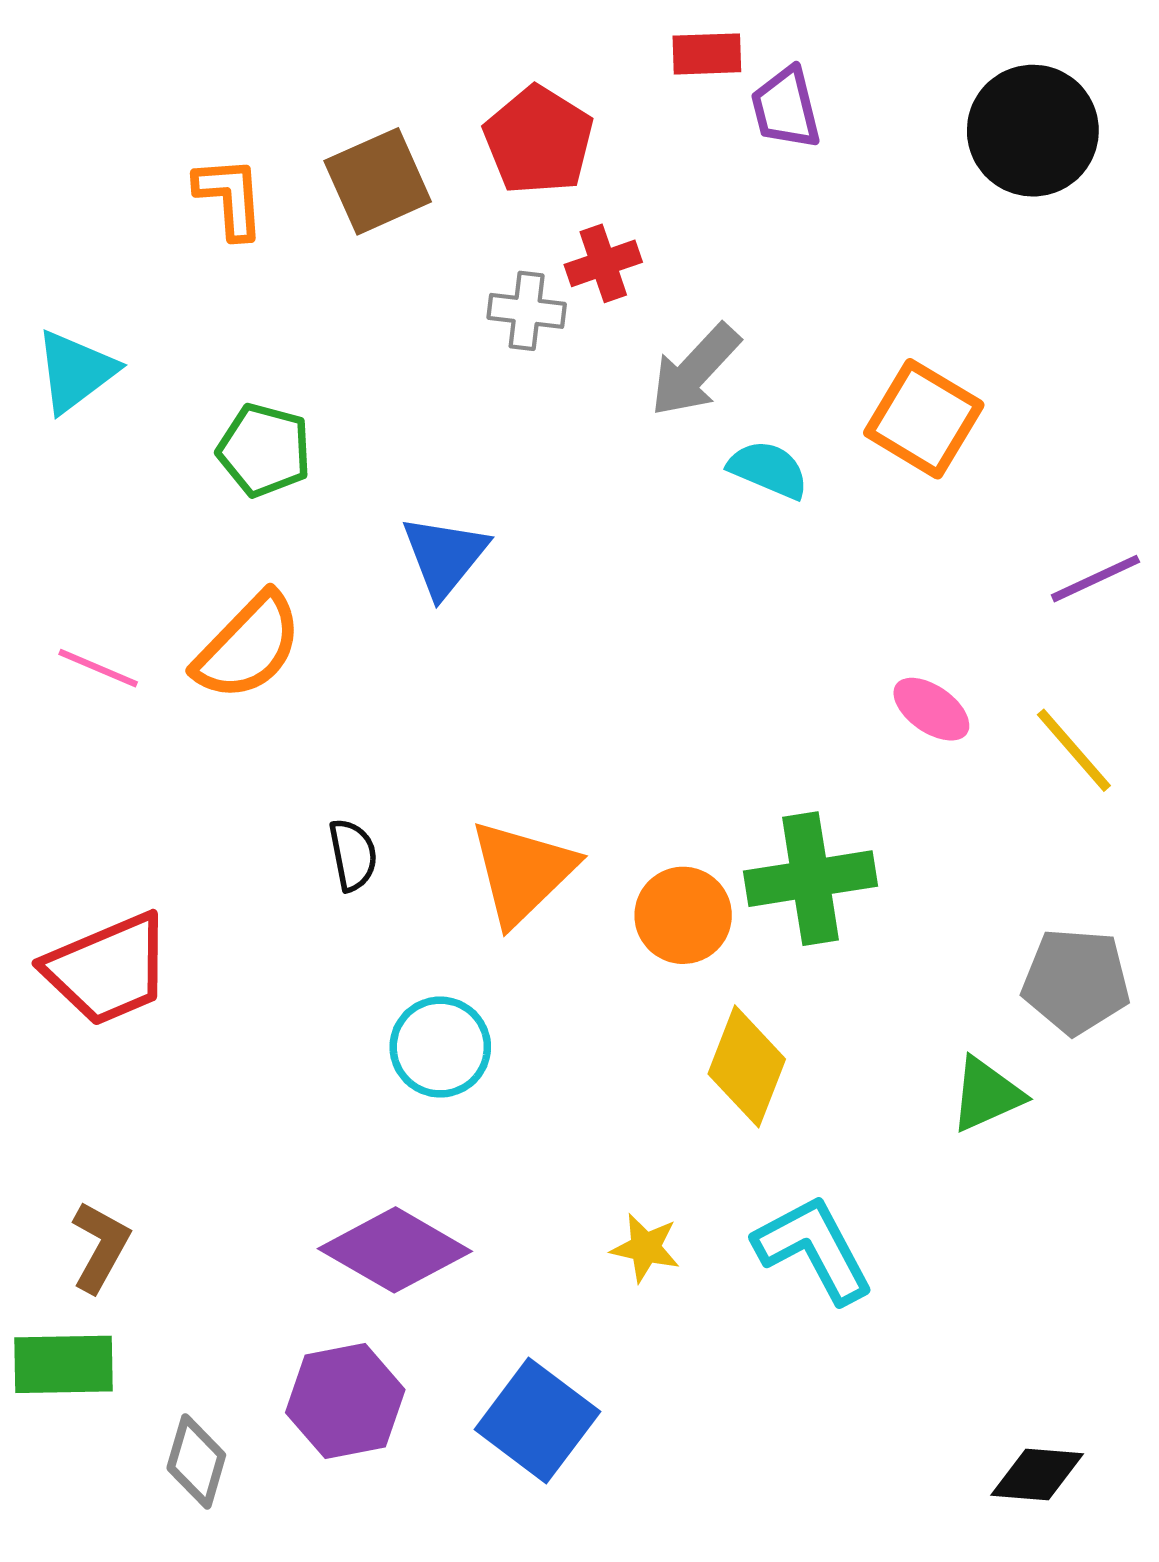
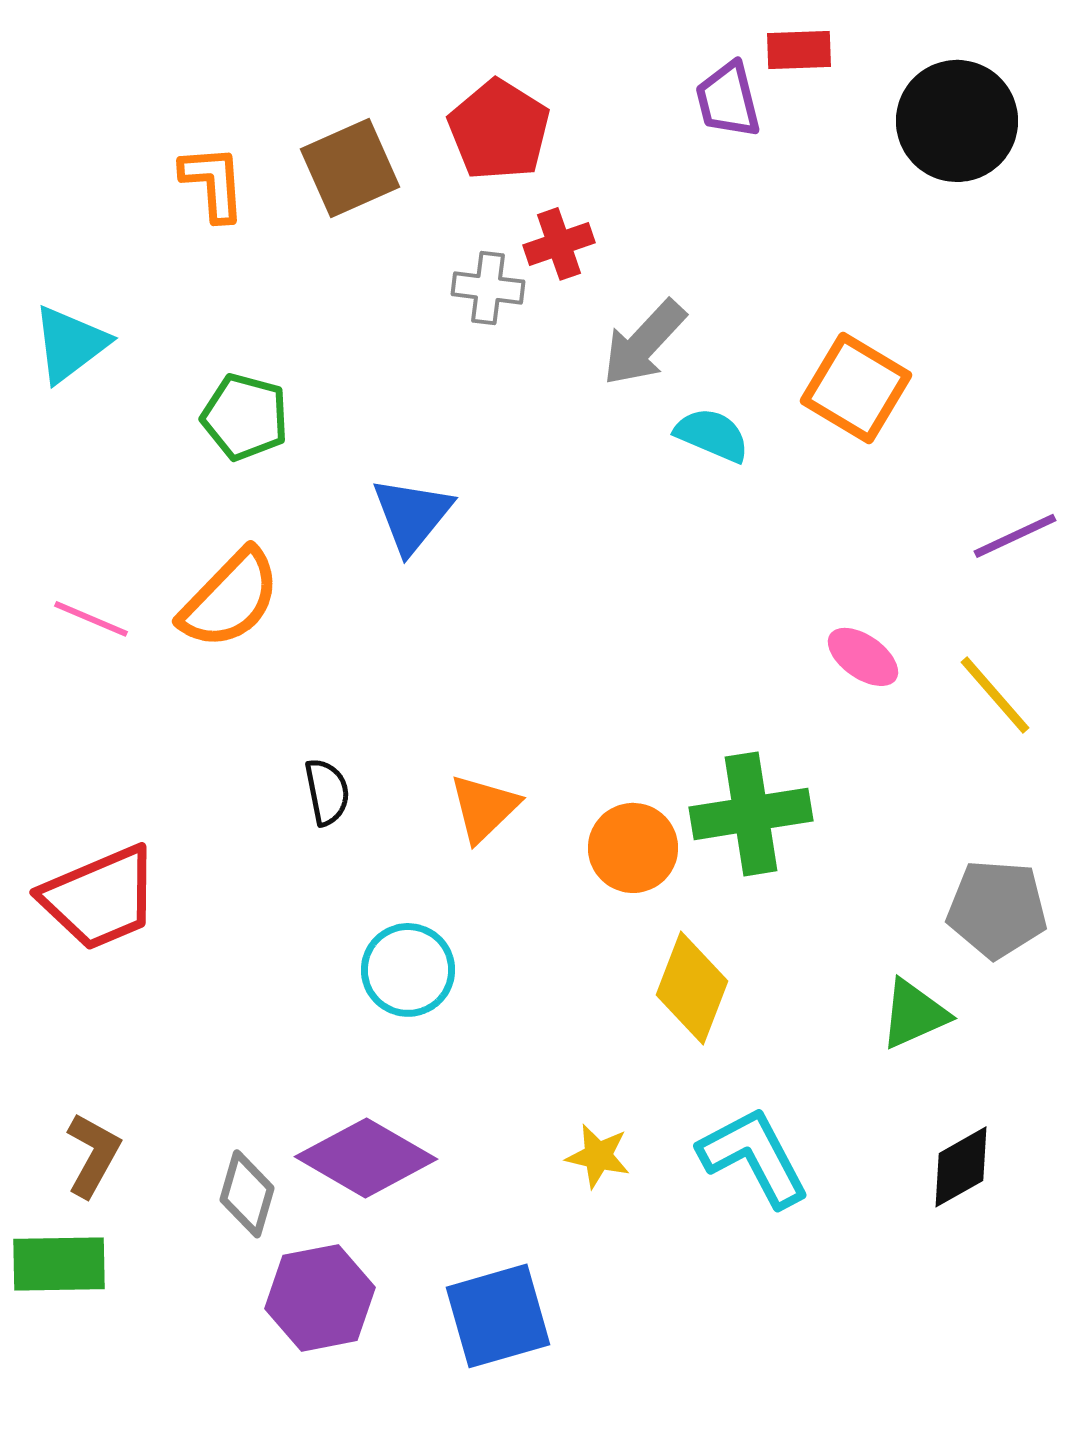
red rectangle: (707, 54) -> (799, 50), moved
orange triangle: (522, 872) -> (484, 808), size x0.7
blue square: (537, 1420) -> (498, 1316), turned 37
gray diamond: (196, 1462) -> (247, 1194), moved
black diamond: (1037, 1474) -> (961, 1167), moved, turned -34

